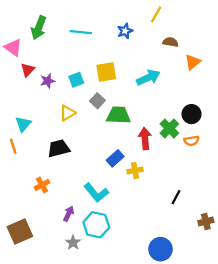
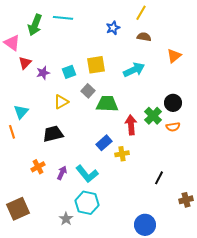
cyan line: (81, 32) -> (63, 18), moved
brown semicircle: (170, 42) -> (144, 37), moved
purple arrow: (69, 214) -> (62, 173), moved

